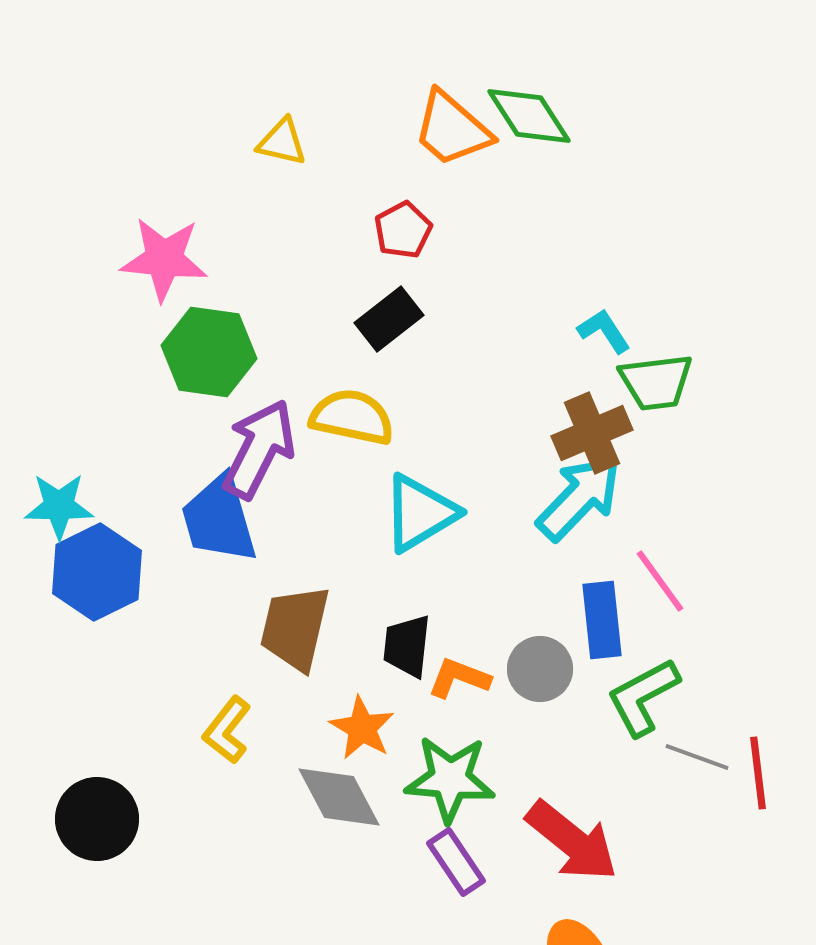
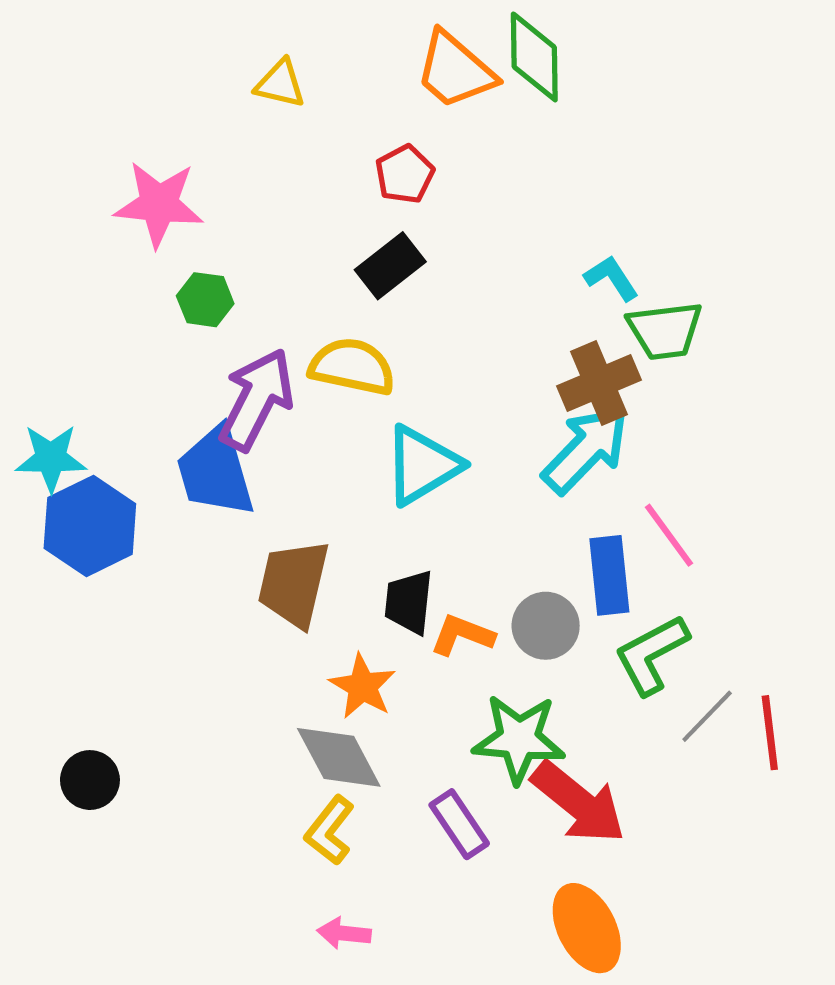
green diamond: (529, 116) -> (534, 57), turned 32
green hexagon: (209, 352) -> (205, 300), size x0.6
yellow L-shape: (227, 730) -> (330, 830), moved
gray line: (697, 757) -> (707, 716), turned -66
green star: (450, 779) -> (519, 739), moved
black circle: (97, 819) -> (90, 780), size x0.7

